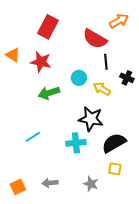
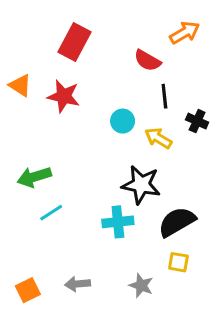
red semicircle: (95, 39) -> (147, 61), size x0.7
green arrow: (49, 93) -> (34, 177), moved

